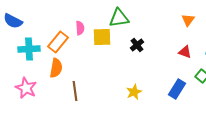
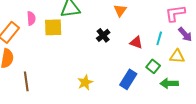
orange triangle: (188, 20) -> (120, 10), moved
black cross: (137, 45) -> (103, 35), moved

